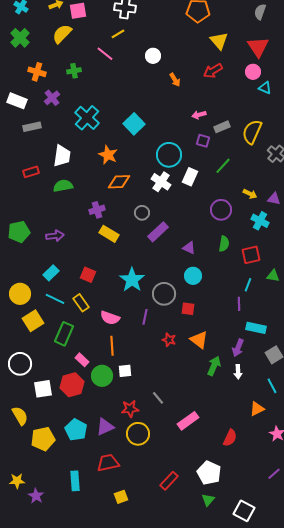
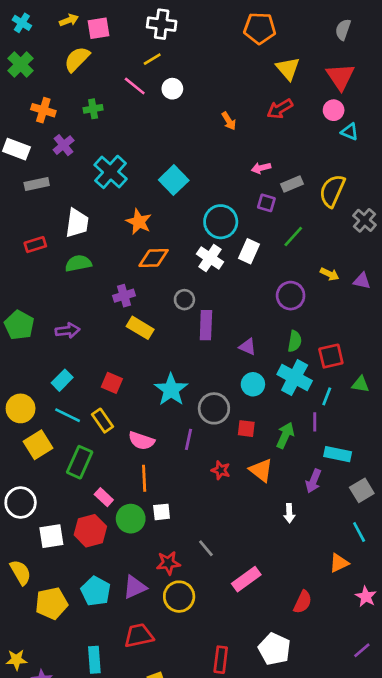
white circle: (153, 56) -> (172, 89), moved
cyan cross: (260, 221) -> (295, 378), moved, size x1.4
green pentagon: (19, 232) -> (19, 325), turned -30
purple rectangle: (158, 232) -> (206, 325), turned -45
green arrow: (214, 366) -> (285, 435), moved
white arrow: (238, 372) -> (289, 513), moved
red rectangle: (169, 481) -> (221, 660), turned -36

